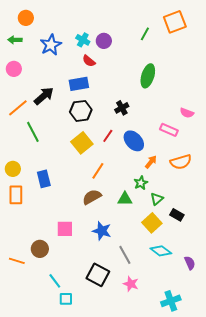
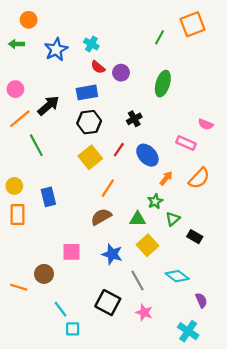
purple circle: (104, 41) -> (121, 73), moved
pink circle: (14, 69) -> (15, 89), moved
orange semicircle: (181, 162) -> (199, 178), turned -30
yellow square: (152, 223) -> (147, 245), moved
purple semicircle: (190, 263) -> (201, 300), moved
cyan cross: (171, 301) -> (188, 331), turned -36

